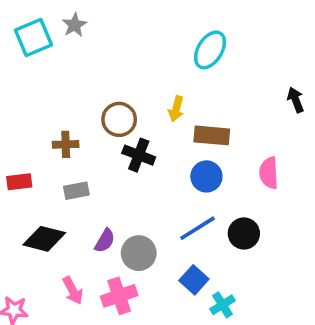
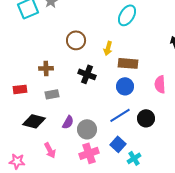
brown circle: (119, 119) -> (76, 40), moved
pink cross: (119, 296) -> (89, 153), moved

